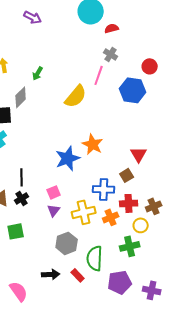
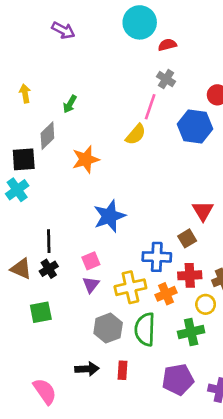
yellow semicircle: (76, 96) -> (136, 134), moved, size x0.7
orange star: (93, 144) -> (86, 159), moved, turned 30
green semicircle: (95, 258) -> (145, 329), moved
red rectangle: (78, 275) -> (123, 370), turned 48

